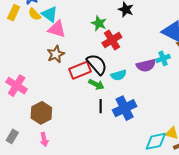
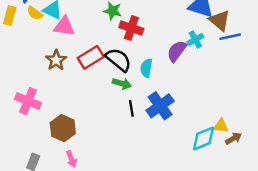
red cross: (112, 40) -> (131, 28), turned -30
brown star: (56, 54) -> (56, 60), moved
purple semicircle: (146, 65) -> (177, 51), turned 150
red rectangle: (80, 70) -> (91, 57), moved
cyan semicircle: (119, 75) -> (146, 68), turned 126

